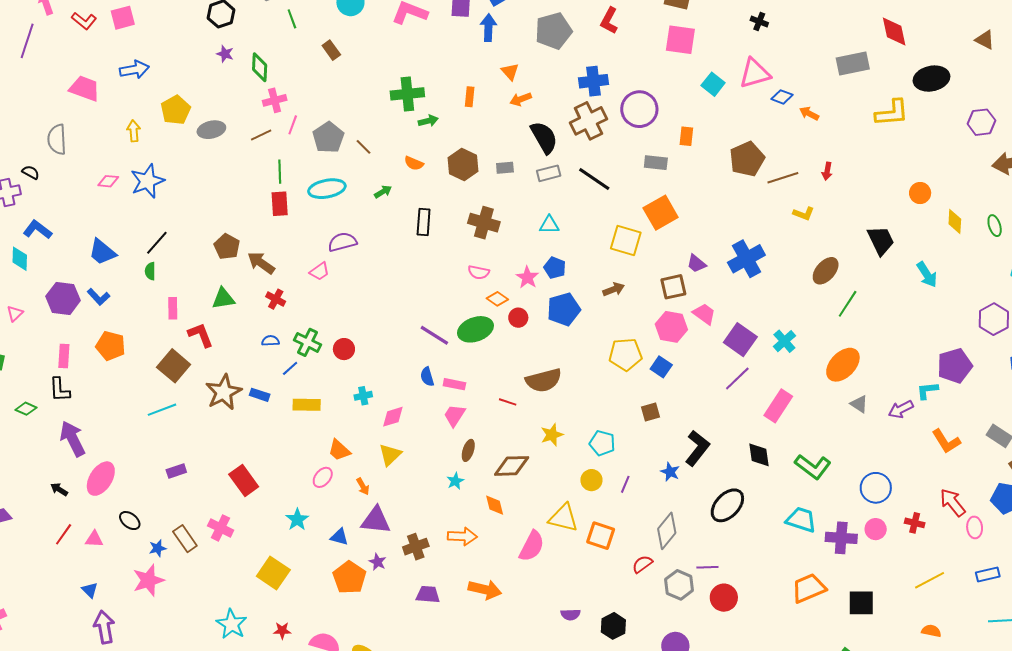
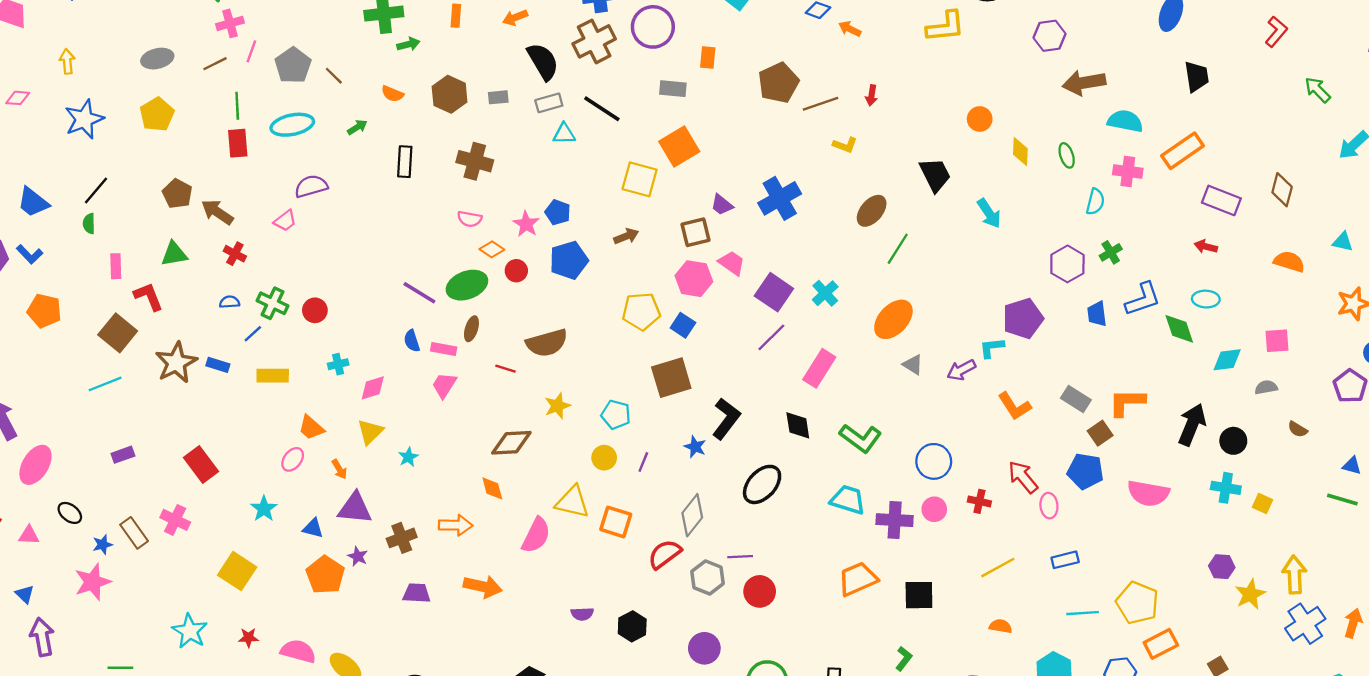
yellow pentagon: (176, 110) -> (157, 114), moved
pink diamond: (108, 181) -> (18, 98), moved
cyan triangle: (549, 225) -> (564, 134), moved
brown square: (650, 412) -> (671, 378), size x1.8
brown ellipse: (468, 450) -> (471, 329), moved
cyan star: (455, 481) -> (408, 457), moved
red semicircle: (642, 564) -> (665, 554), size x1.4

